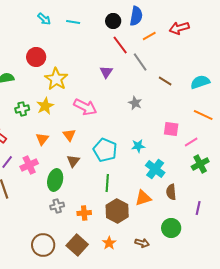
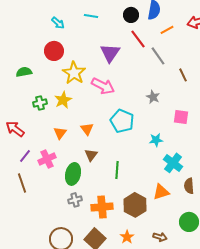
cyan arrow: (44, 19) -> (58, 23), moved
purple triangle: (106, 72) -> (110, 53), moved, size x1.5
brown line: (165, 81) -> (183, 75), turned 32
pink arrow: (85, 107) -> (103, 86), moved
pink square: (171, 129) -> (181, 117), moved
cyan pentagon: (105, 150) -> (122, 121), moved
green line: (107, 183) -> (117, 170), moved
orange cross: (84, 213) -> (102, 207), size x1.5

